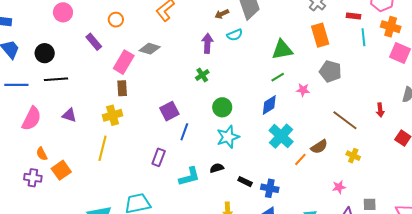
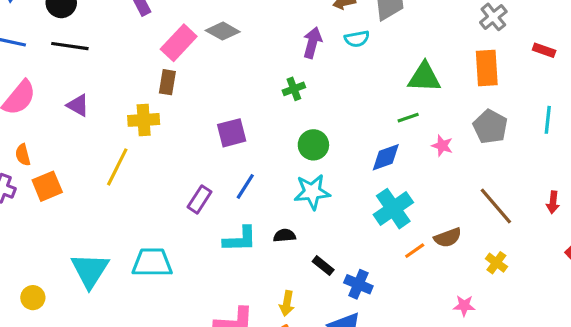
cyan line: (363, 37) -> (548, 120), moved
blue line: (184, 132) -> (245, 186), moved

